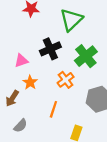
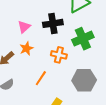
pink triangle: (21, 61) -> (24, 27), turned -40
orange cross: (66, 80) -> (59, 55), turned 35

